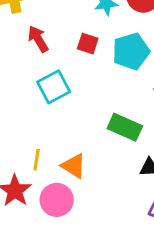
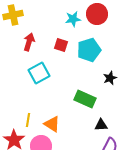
red arrow: (38, 39) -> (29, 42), turned 48

